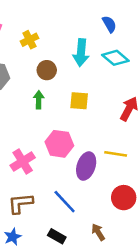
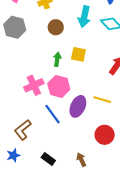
green arrow: (39, 100) -> (57, 59), moved
pink cross: (23, 161) -> (34, 85), moved
blue line: (65, 202) -> (52, 114), moved
brown L-shape: (20, 203) -> (23, 130), turned -40

